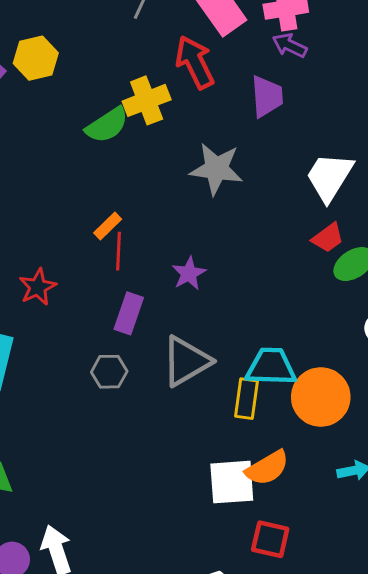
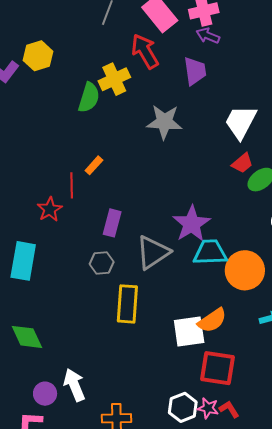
green semicircle: (107, 125) -> (89, 97), turned -36
red line: (119, 251) -> (72, 185), moved
purple star: (189, 273) -> (192, 224), moved, size x1.6
yellow rectangle: (246, 399) -> (127, 304), moved, size x1.4
red square: (270, 539) -> (217, 368), size x1.4

